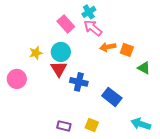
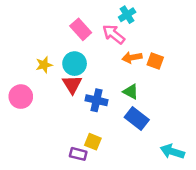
cyan cross: (89, 12) -> (127, 15), moved
green triangle: (144, 68) -> (131, 92), moved
yellow square: (92, 125) -> (93, 142), moved

